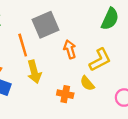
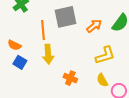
orange arrow: (70, 49) -> (94, 26), moved, turned 56
yellow semicircle: (87, 83) -> (102, 80), moved

